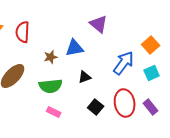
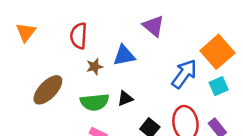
red semicircle: (23, 32) -> (79, 36), moved
orange square: (151, 45) -> (217, 52), size x1.5
black triangle: (85, 77) -> (125, 98), moved

